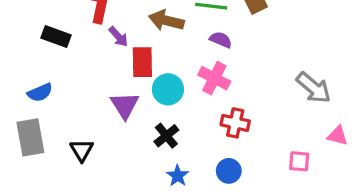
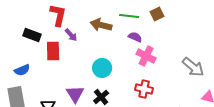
red rectangle: (142, 62) -> (53, 51), moved
pink cross: (214, 78) -> (146, 56), moved
purple triangle: (125, 105) -> (75, 94), moved

